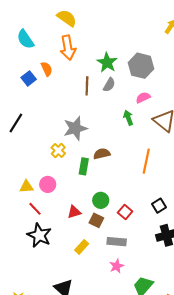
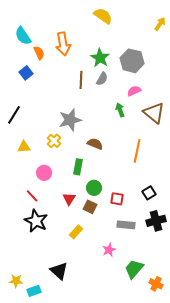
yellow semicircle: (67, 18) -> (103, 16), moved
orange semicircle: (47, 69) -> (39, 53), moved
brown semicircle: (102, 154) -> (95, 144), turned 35
green rectangle: (84, 166) -> (78, 167), moved
yellow triangle: (26, 187) -> (24, 147), moved
red triangle: (74, 212) -> (69, 199), turned -40
red square: (125, 212) -> (117, 199), turned -32
gray rectangle: (117, 242) -> (126, 225), moved

